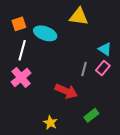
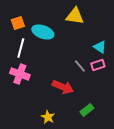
pink rectangle: (103, 68) -> (98, 65), turned 32
gray line: (84, 69) -> (80, 66), turned -56
pink cross: (21, 77) -> (20, 74), turned -30

